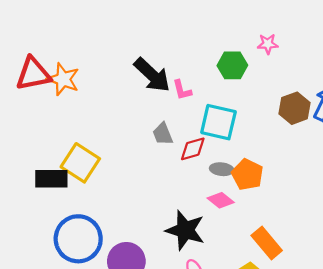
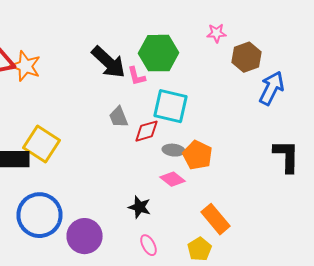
green hexagon: (232, 65) -> (158, 53), moved, size x1.4
brown hexagon: (294, 108) -> (246, 57), moved
black star: (185, 230) -> (140, 207), size x0.6

